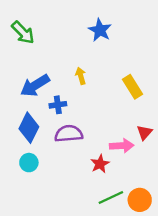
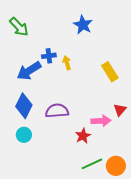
blue cross: (58, 105) -> (49, 56), moved

